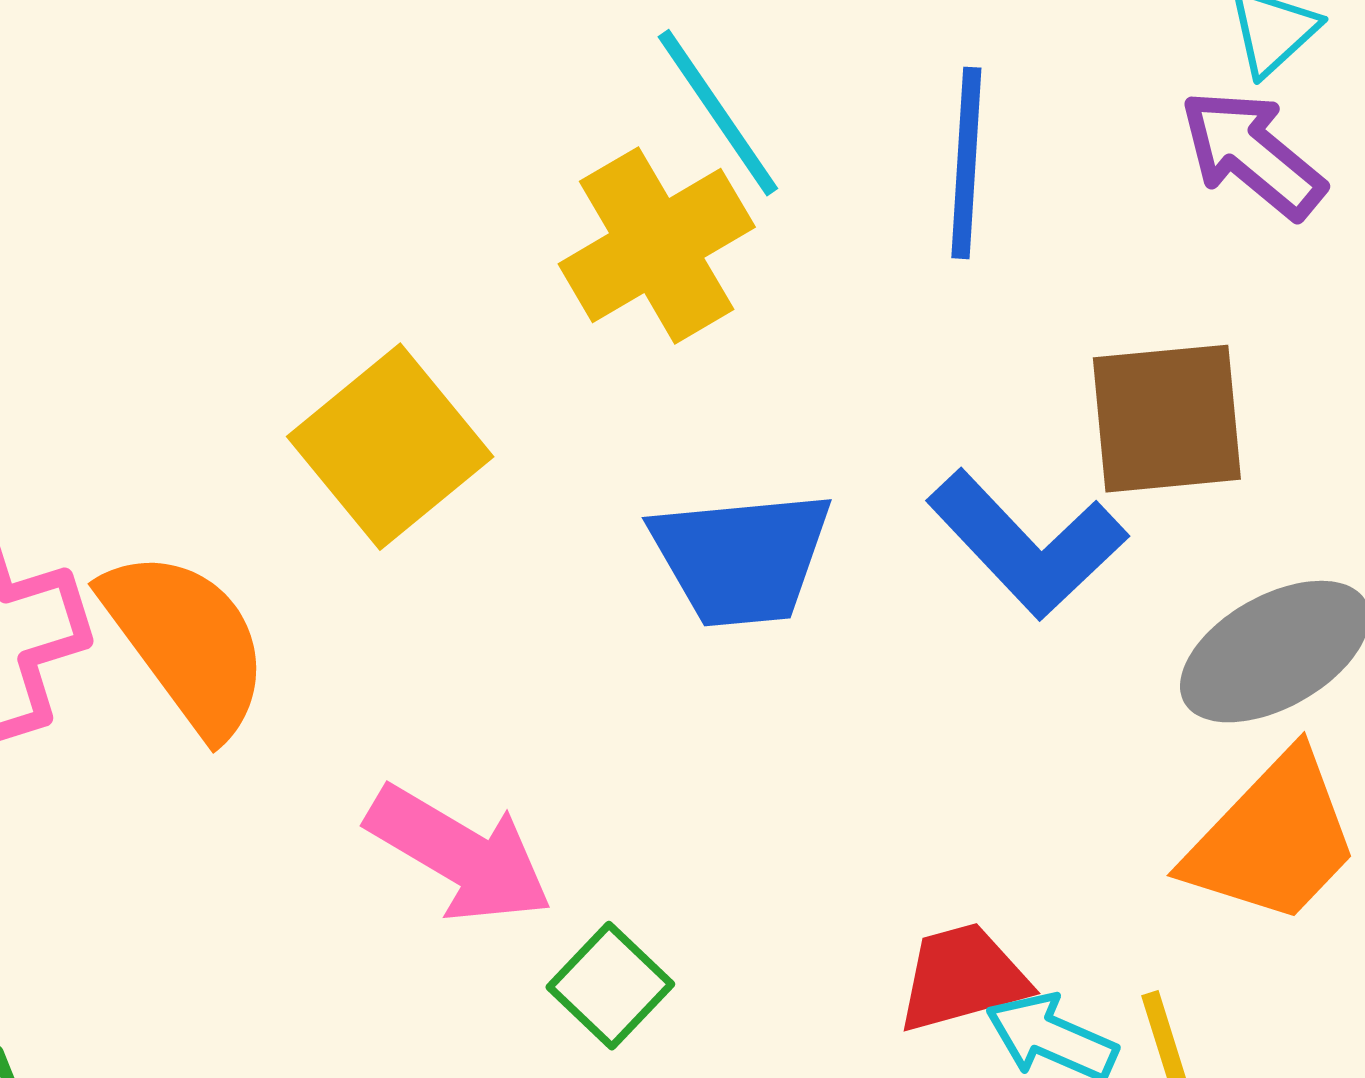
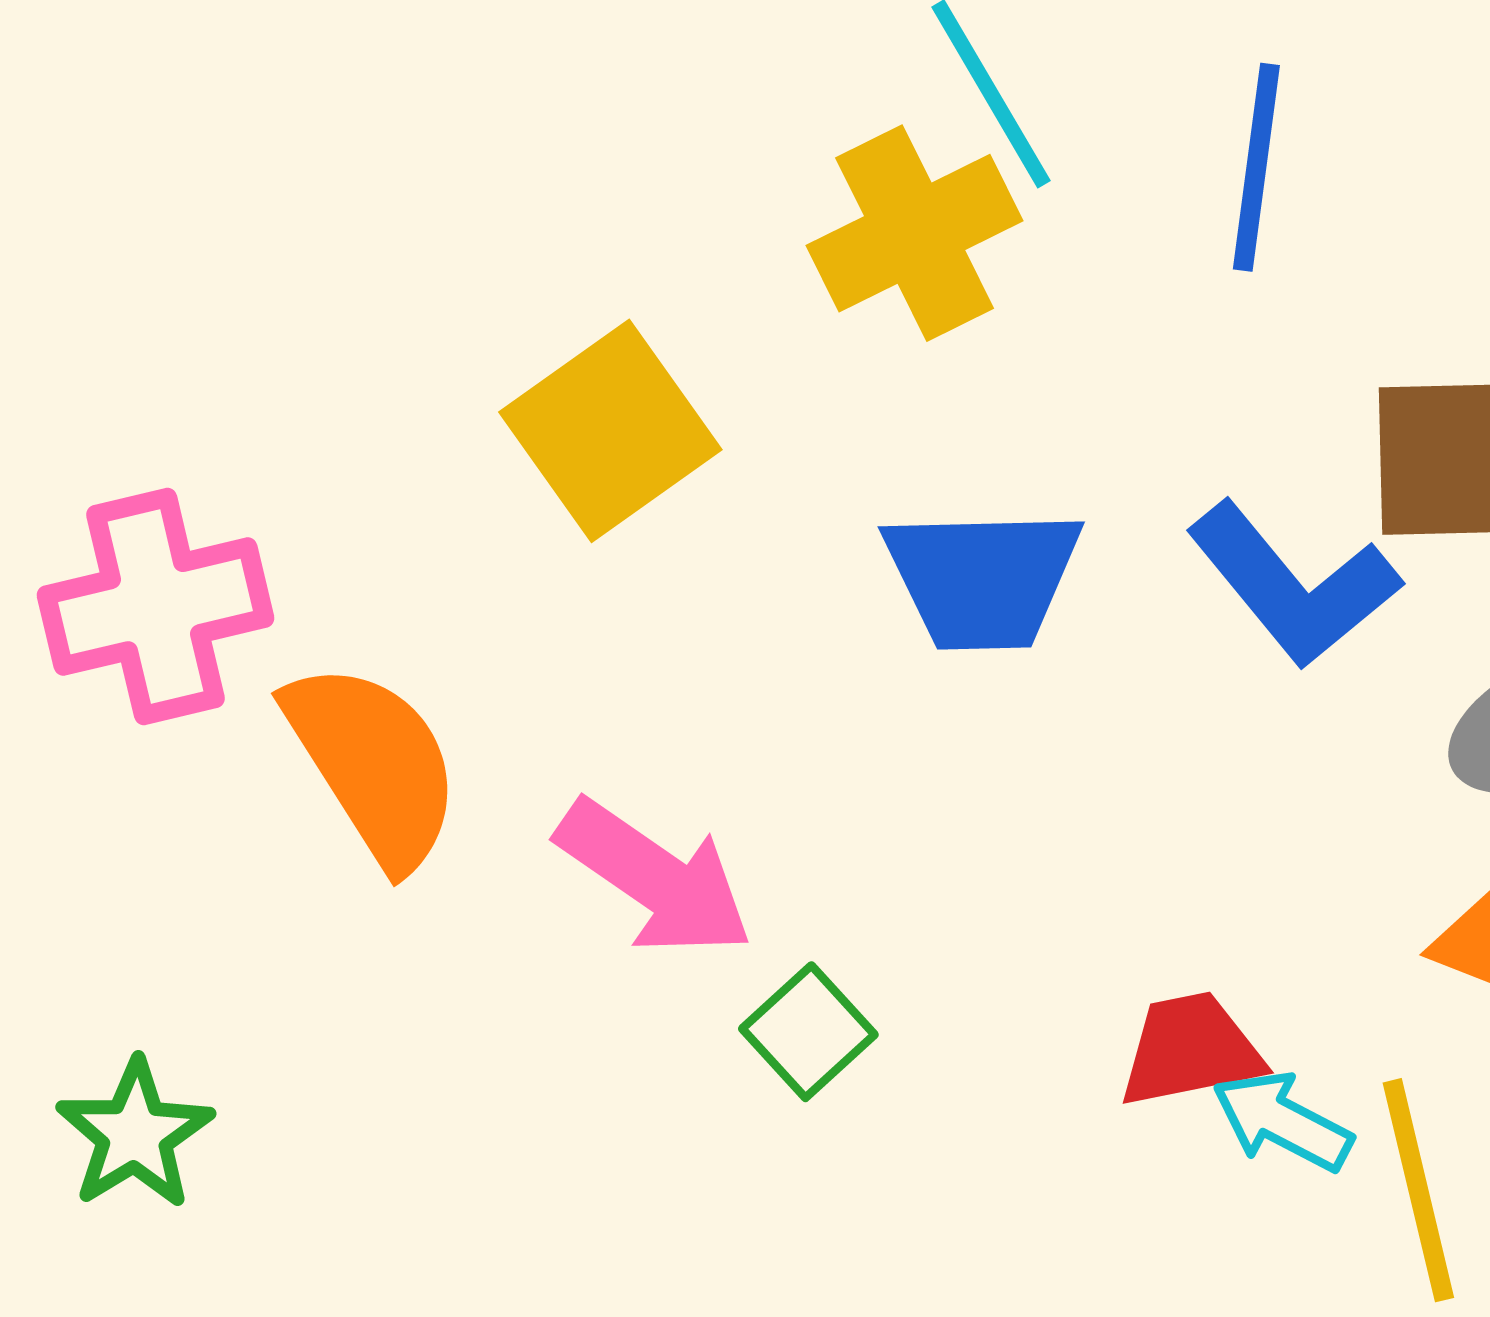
orange semicircle: (186, 642) -> (373, 764), moved

